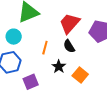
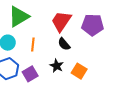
orange line: (45, 48) -> (33, 45), moved
purple square: (31, 82) -> (30, 74), moved

